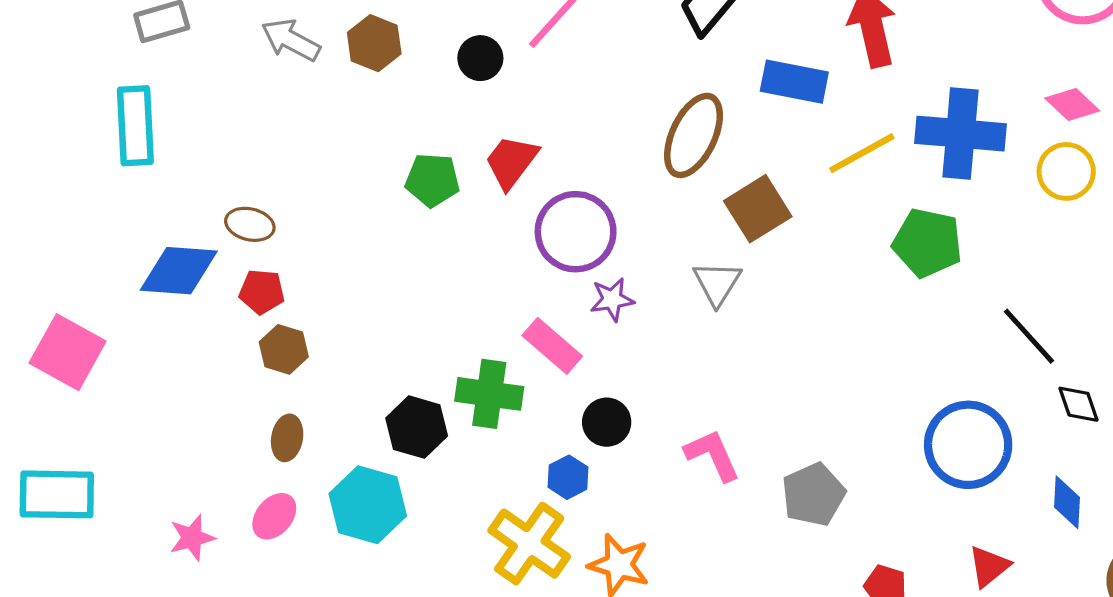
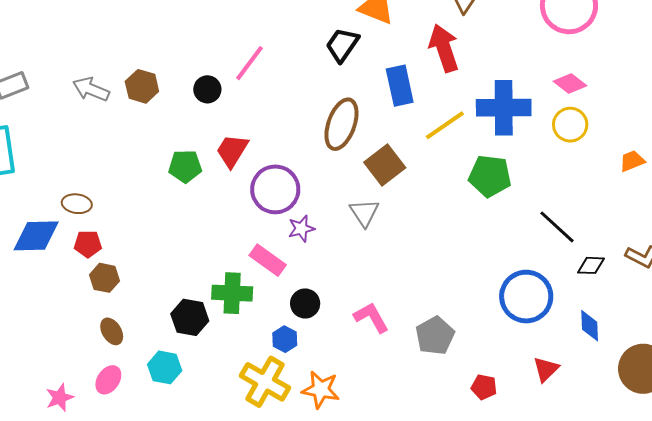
blue rectangle: (794, 82) -> (400, 86), turned 72
black diamond: (1079, 404) -> (591, 265), turned -64
brown ellipse: (287, 438) -> (112, 331), turned -36
cyan hexagon: (368, 505) -> (165, 367), size x0.7

